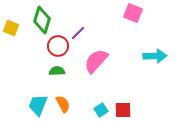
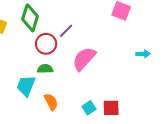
cyan arrow: (155, 56) -> (143, 54), size x0.6
cyan trapezoid: (38, 105) -> (26, 86), moved

